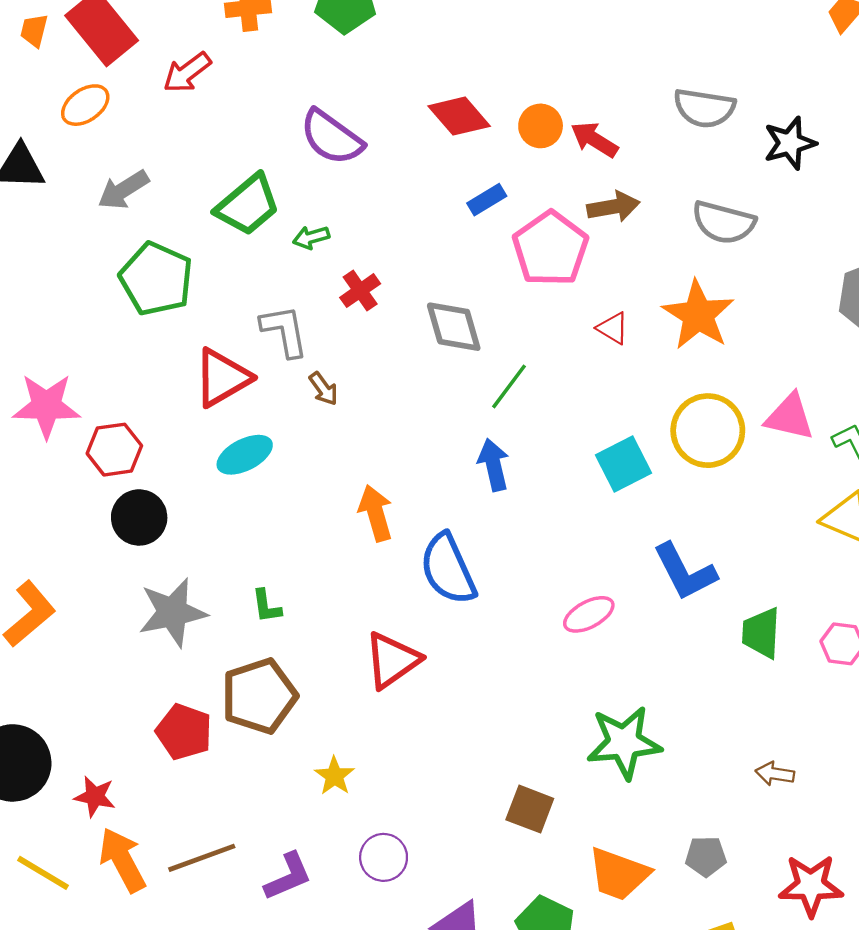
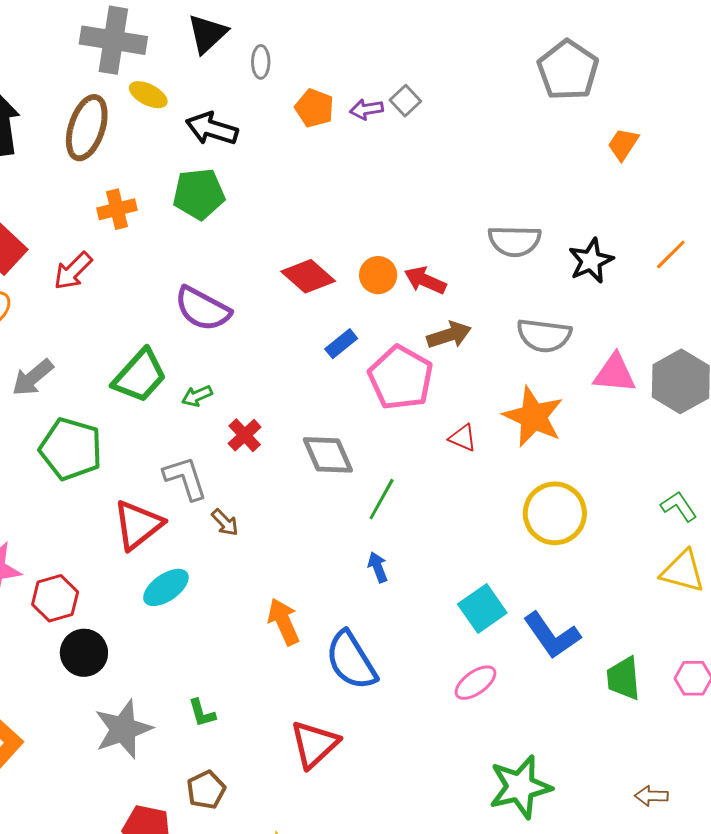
pink triangle: (790, 417) -> (615, 373), moved
cyan square: (623, 464) -> (482, 609), moved
blue arrow: (494, 465) -> (378, 567), size x0.7
brown pentagon: (259, 696) -> (206, 790), size x0.6

